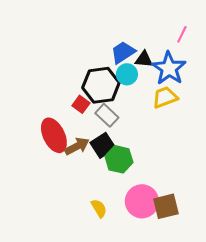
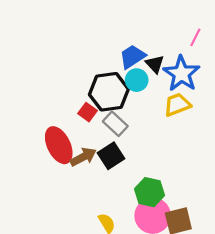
black triangle: (144, 59) -> (155, 64), turned 42
green hexagon: (119, 159) -> (149, 192), moved

